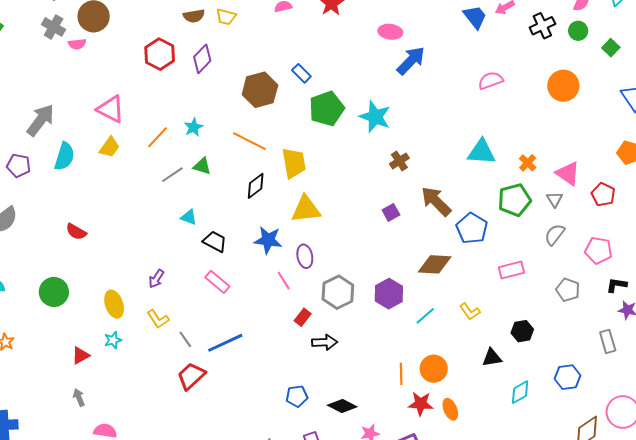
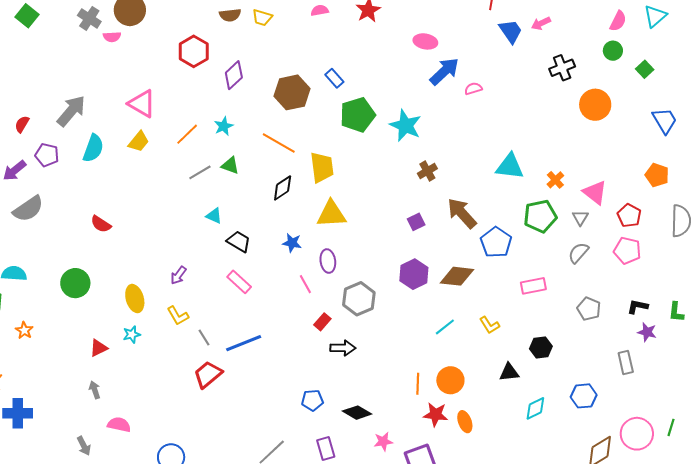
black cross: (542, 26) -> (562, 68), moved
purple diamond: (202, 59) -> (234, 75), moved
pink semicircle: (491, 80) -> (473, 89), moved, size x0.7
blue star: (268, 240) -> (292, 243), size x0.7
pink pentagon: (598, 250) -> (627, 251), moved
purple hexagon: (389, 294) -> (414, 274), moved

